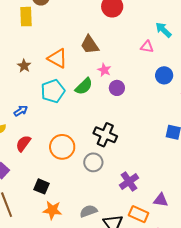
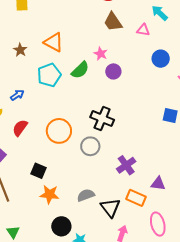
brown trapezoid: (90, 45) -> (113, 22), moved

